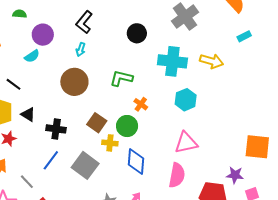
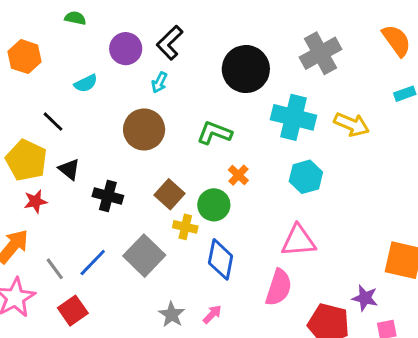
black circle: (137, 33) -> (246, 69), size x1.6
purple circle: (43, 35) -> (126, 49), moved
blue line: (51, 160) -> (93, 262), moved

